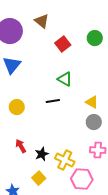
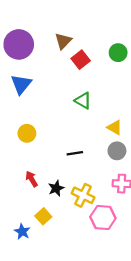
brown triangle: (42, 21) -> (63, 41), moved, turned 35
black line: (53, 101) -> (75, 153), moved
yellow square: (39, 178) -> (43, 216), moved

